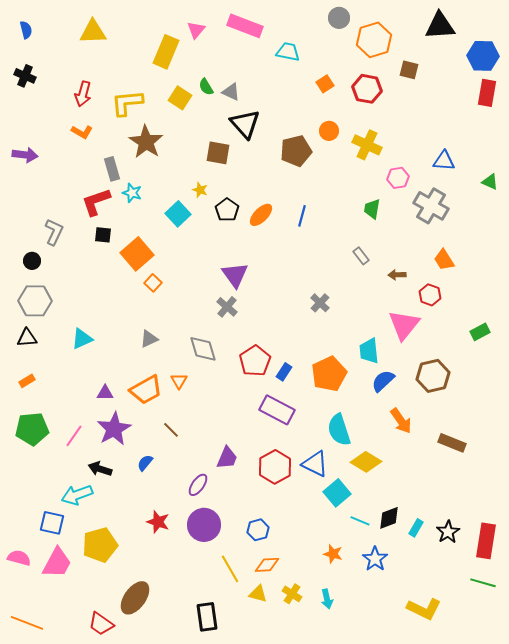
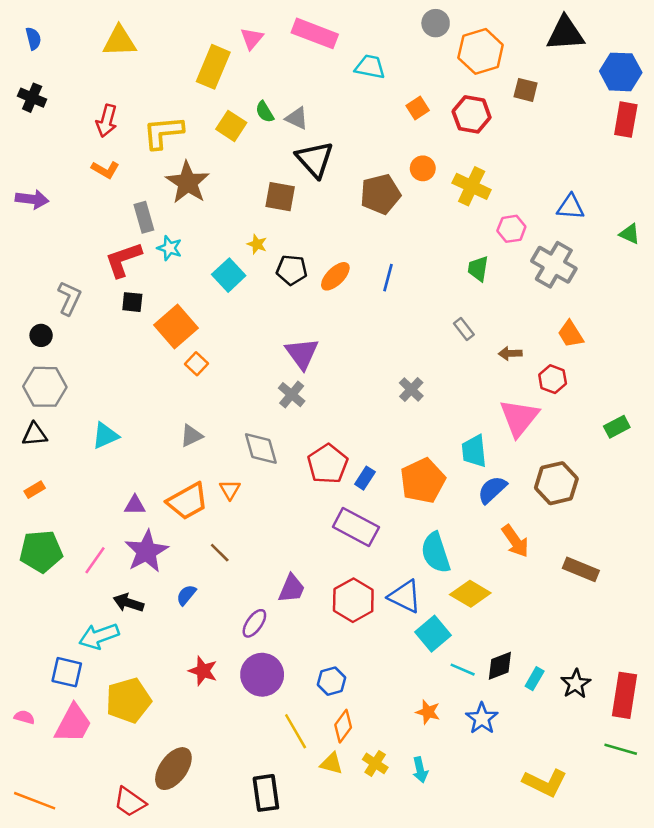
black pentagon: (227, 210) -> (292, 270), turned -30
pink semicircle: (19, 558) -> (24, 717), size x0.7
orange diamond: (267, 565) -> (343, 726), turned -50

